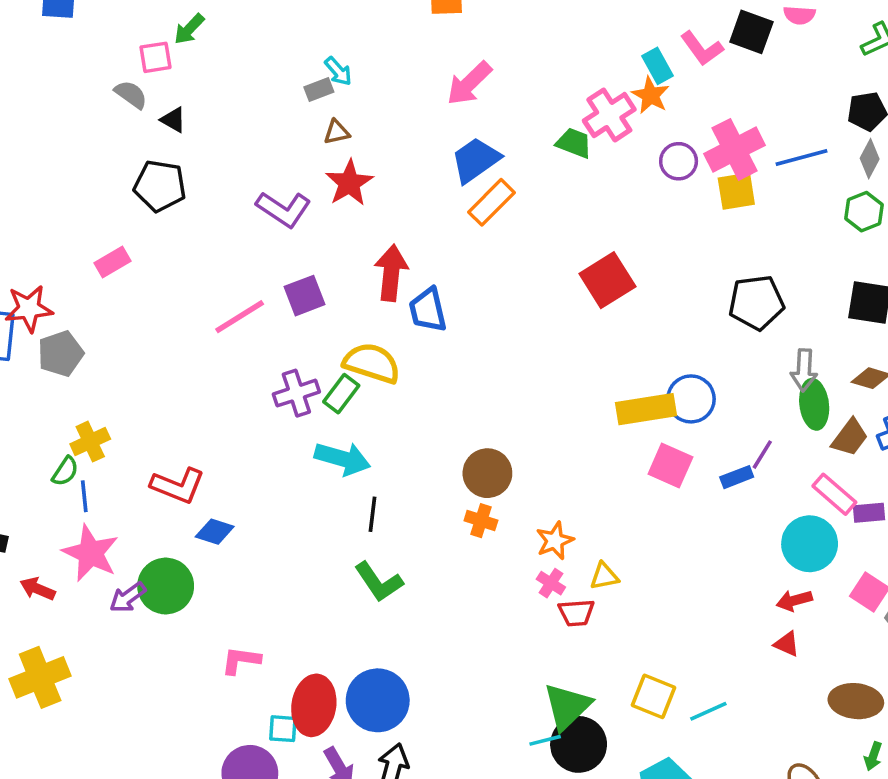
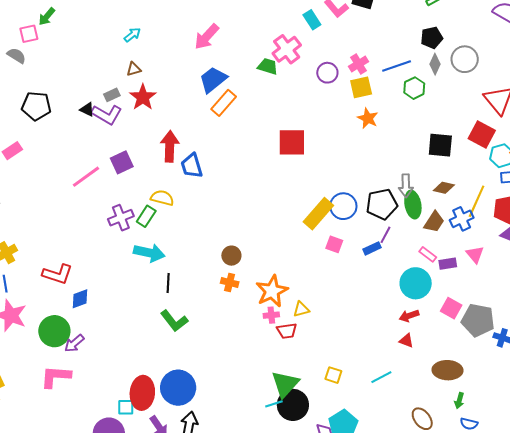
cyan arrow: (338, 71) -> (132, 35), turned -84
gray rectangle: (319, 89) -> (112, 95), moved
orange star: (651, 95) -> (368, 118), moved
black triangle: (173, 120) -> (87, 109), moved
pink cross: (735, 149) -> (359, 64), size x0.6
green hexagon: (864, 212) -> (414, 88), moved
red square: (607, 280) -> (292, 142), turned 36
black pentagon: (756, 303) -> (382, 204), moved
yellow semicircle: (372, 363) -> (162, 198), size x0.7
yellow rectangle: (646, 409) -> (318, 214), turned -36
pink square: (670, 466) -> (334, 244), size x0.7
brown circle: (487, 473) -> (231, 256), size x0.7
pink rectangle: (834, 494) -> (428, 254), size x0.7
blue diamond: (215, 532) -> (80, 299), turned -35
orange star: (555, 541) -> (272, 291), size x1.5
pink cross: (551, 583) -> (271, 315), turned -35
purple arrow: (128, 597) -> (74, 343), moved
pink L-shape: (241, 660) -> (56, 377), moved, size x1.4
yellow square: (653, 696) -> (333, 375), size x0.7
cyan line: (708, 711) -> (381, 377), moved

